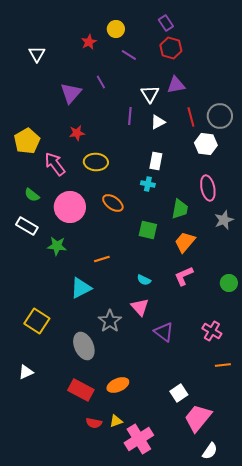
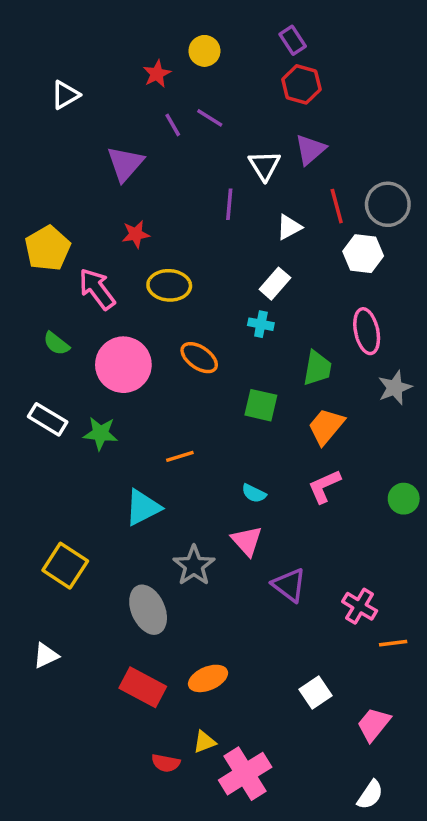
white triangle: (37, 54) -> (65, 95), turned 30
purple line: (129, 55) -> (210, 118), moved
purple line: (101, 82) -> (173, 125), moved
purple triangle: (176, 85) -> (310, 150), turned -30
white triangle: (158, 122) -> (289, 227), moved
white rectangle: (156, 161) -> (275, 284), turned 30
white rectangle: (27, 226) -> (48, 419), moved
pink cross: (212, 331) -> (360, 606), moved
pink trapezoid: (198, 418) -> (374, 724), moved, size x0.7
red semicircle: (94, 423) -> (166, 763), moved

